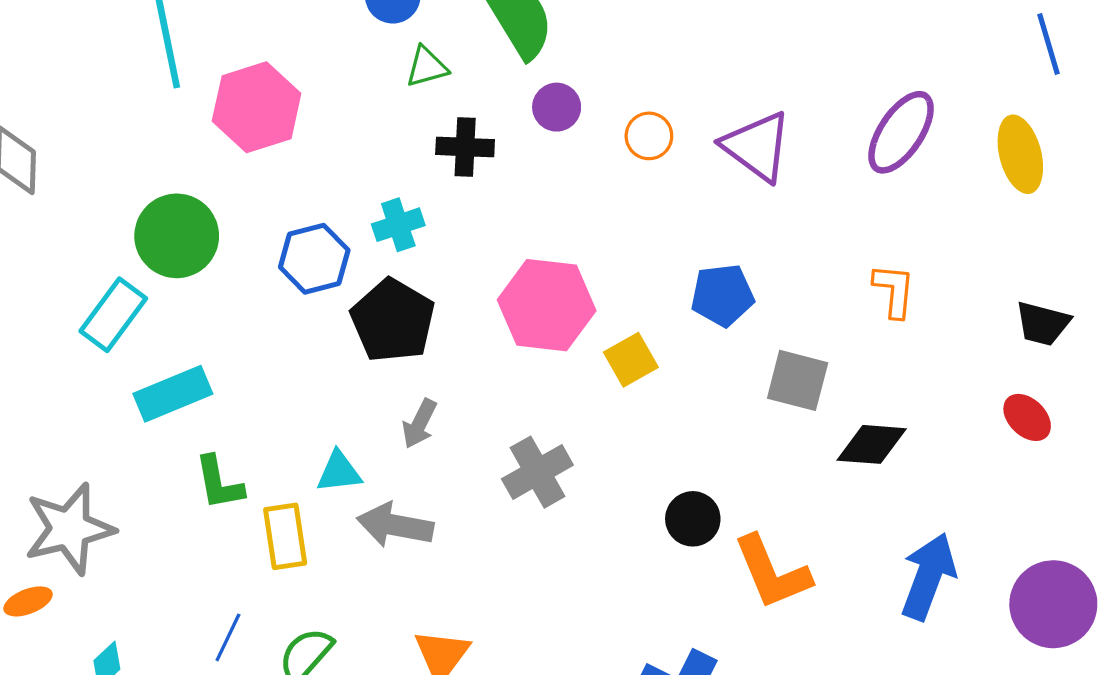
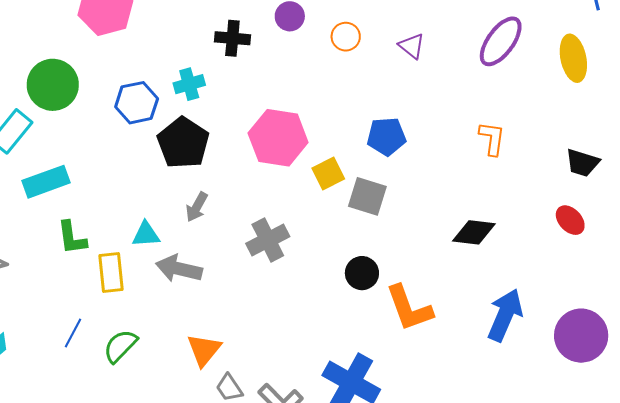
purple triangle: (757, 146) -> (412, 46), size x0.6
gray square: (798, 380) -> (367, 196), moved

